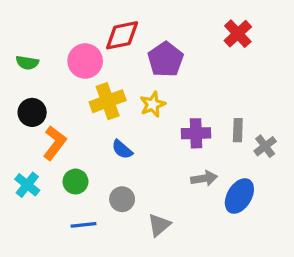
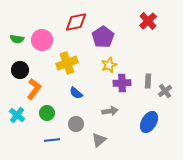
pink circle: (85, 61) -> (42, 40), moved
yellow star: (153, 104) -> (109, 65), moved
gray arrow: (204, 178) -> (110, 111), moved

